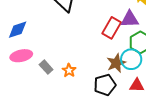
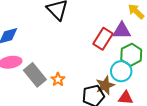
brown star: (116, 63) -> (105, 85), moved
gray rectangle: (46, 67) -> (35, 75), size x1.6

